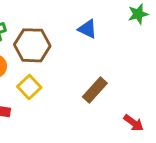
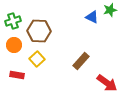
blue triangle: (87, 29) -> (92, 17), moved
red arrow: (134, 123) -> (107, 83), size x1.5

